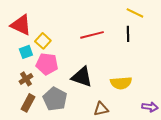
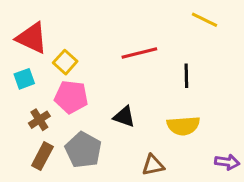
black line: (128, 34) -> (186, 76), moved
cyan square: (26, 52) -> (24, 79), moved
black triangle: (82, 77) -> (124, 117), size x0.7

